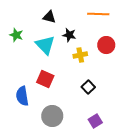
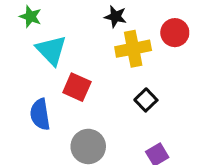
cyan triangle: (45, 45) -> (51, 50), moved
yellow cross: (80, 55) -> (133, 49), size x1.5

